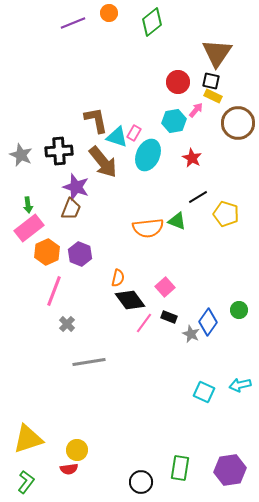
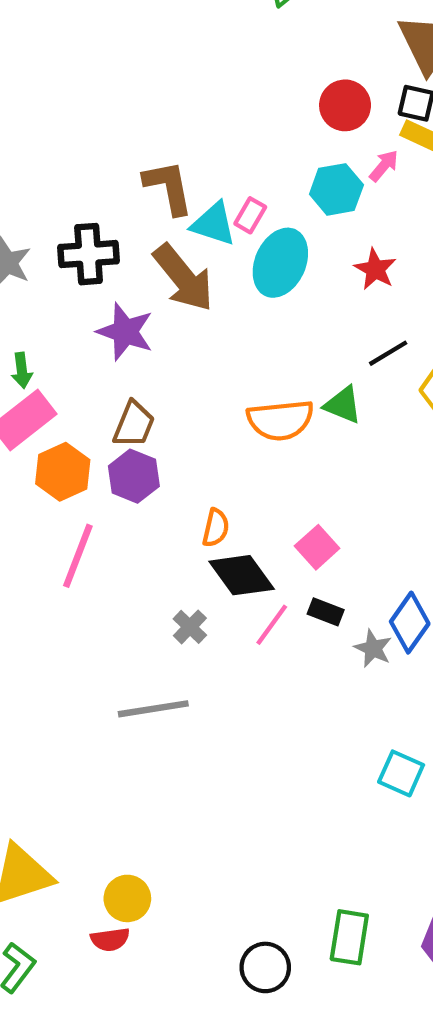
brown trapezoid: (71, 209) -> (134, 424), moved
gray cross: (67, 324) -> (190, 627), moved

